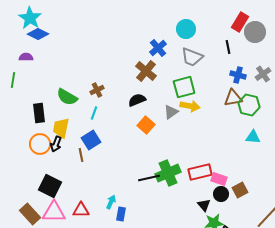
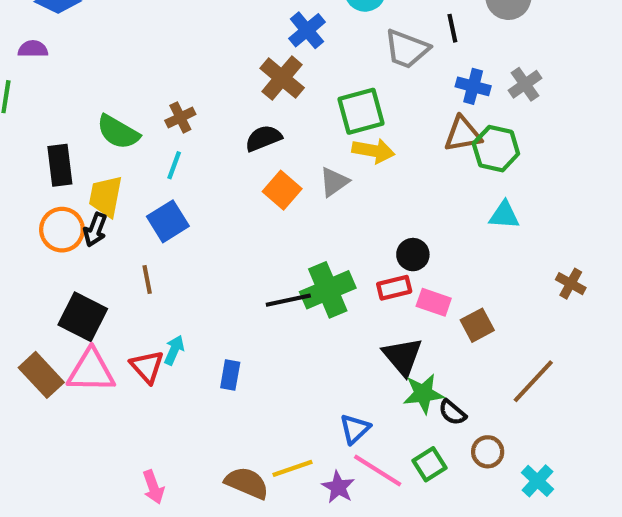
gray trapezoid: (192, 57) -> (407, 49), moved
gray triangle: (171, 112) -> (334, 182), moved
brown line: (81, 155) -> (147, 279), moved
red rectangle: (200, 172) -> (394, 288), size x0.7
black circle: (221, 194) -> (413, 255), moved
cyan arrow: (111, 202) -> (174, 350), moved
black triangle: (204, 205) -> (403, 356), size x1.5
red triangle: (81, 210) -> (147, 367), turned 48

